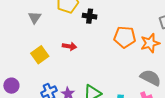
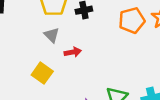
gray triangle: (35, 17) -> (52, 35), moved

